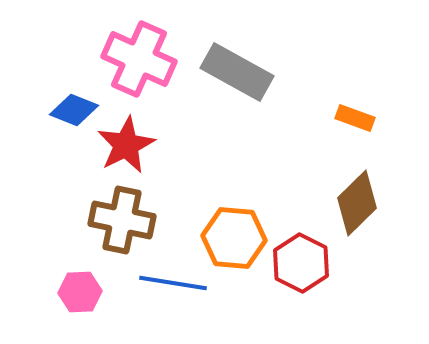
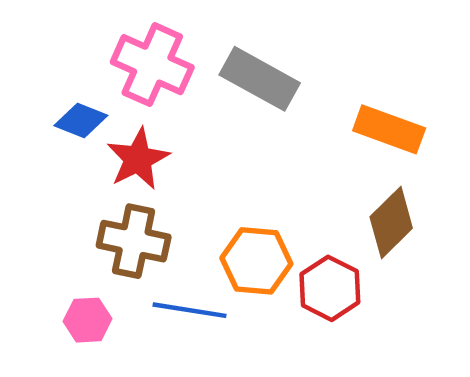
orange rectangle: (355, 118) -> (389, 129), size x1.6

